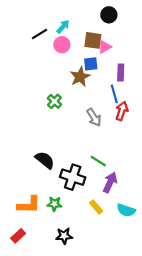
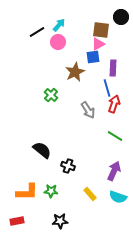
black circle: (109, 15) -> (121, 17), moved
brown square: (93, 40) -> (101, 30), moved
blue square: (91, 64) -> (93, 57), moved
green line: (98, 161) -> (115, 136), moved
black cross: (73, 177) -> (68, 166), size x0.6
purple arrow: (110, 182) -> (114, 171), moved
red rectangle: (18, 236) -> (17, 221), turned 32

